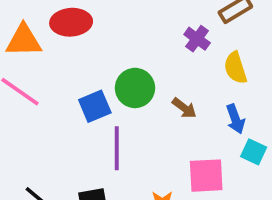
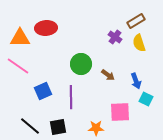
yellow semicircle: (235, 68) -> (139, 43), moved
blue square: (95, 106) -> (43, 91), moved

